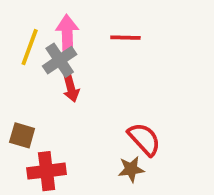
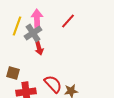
red line: (125, 38) -> (68, 21), turned -49
red semicircle: (144, 139) -> (53, 84), moved

